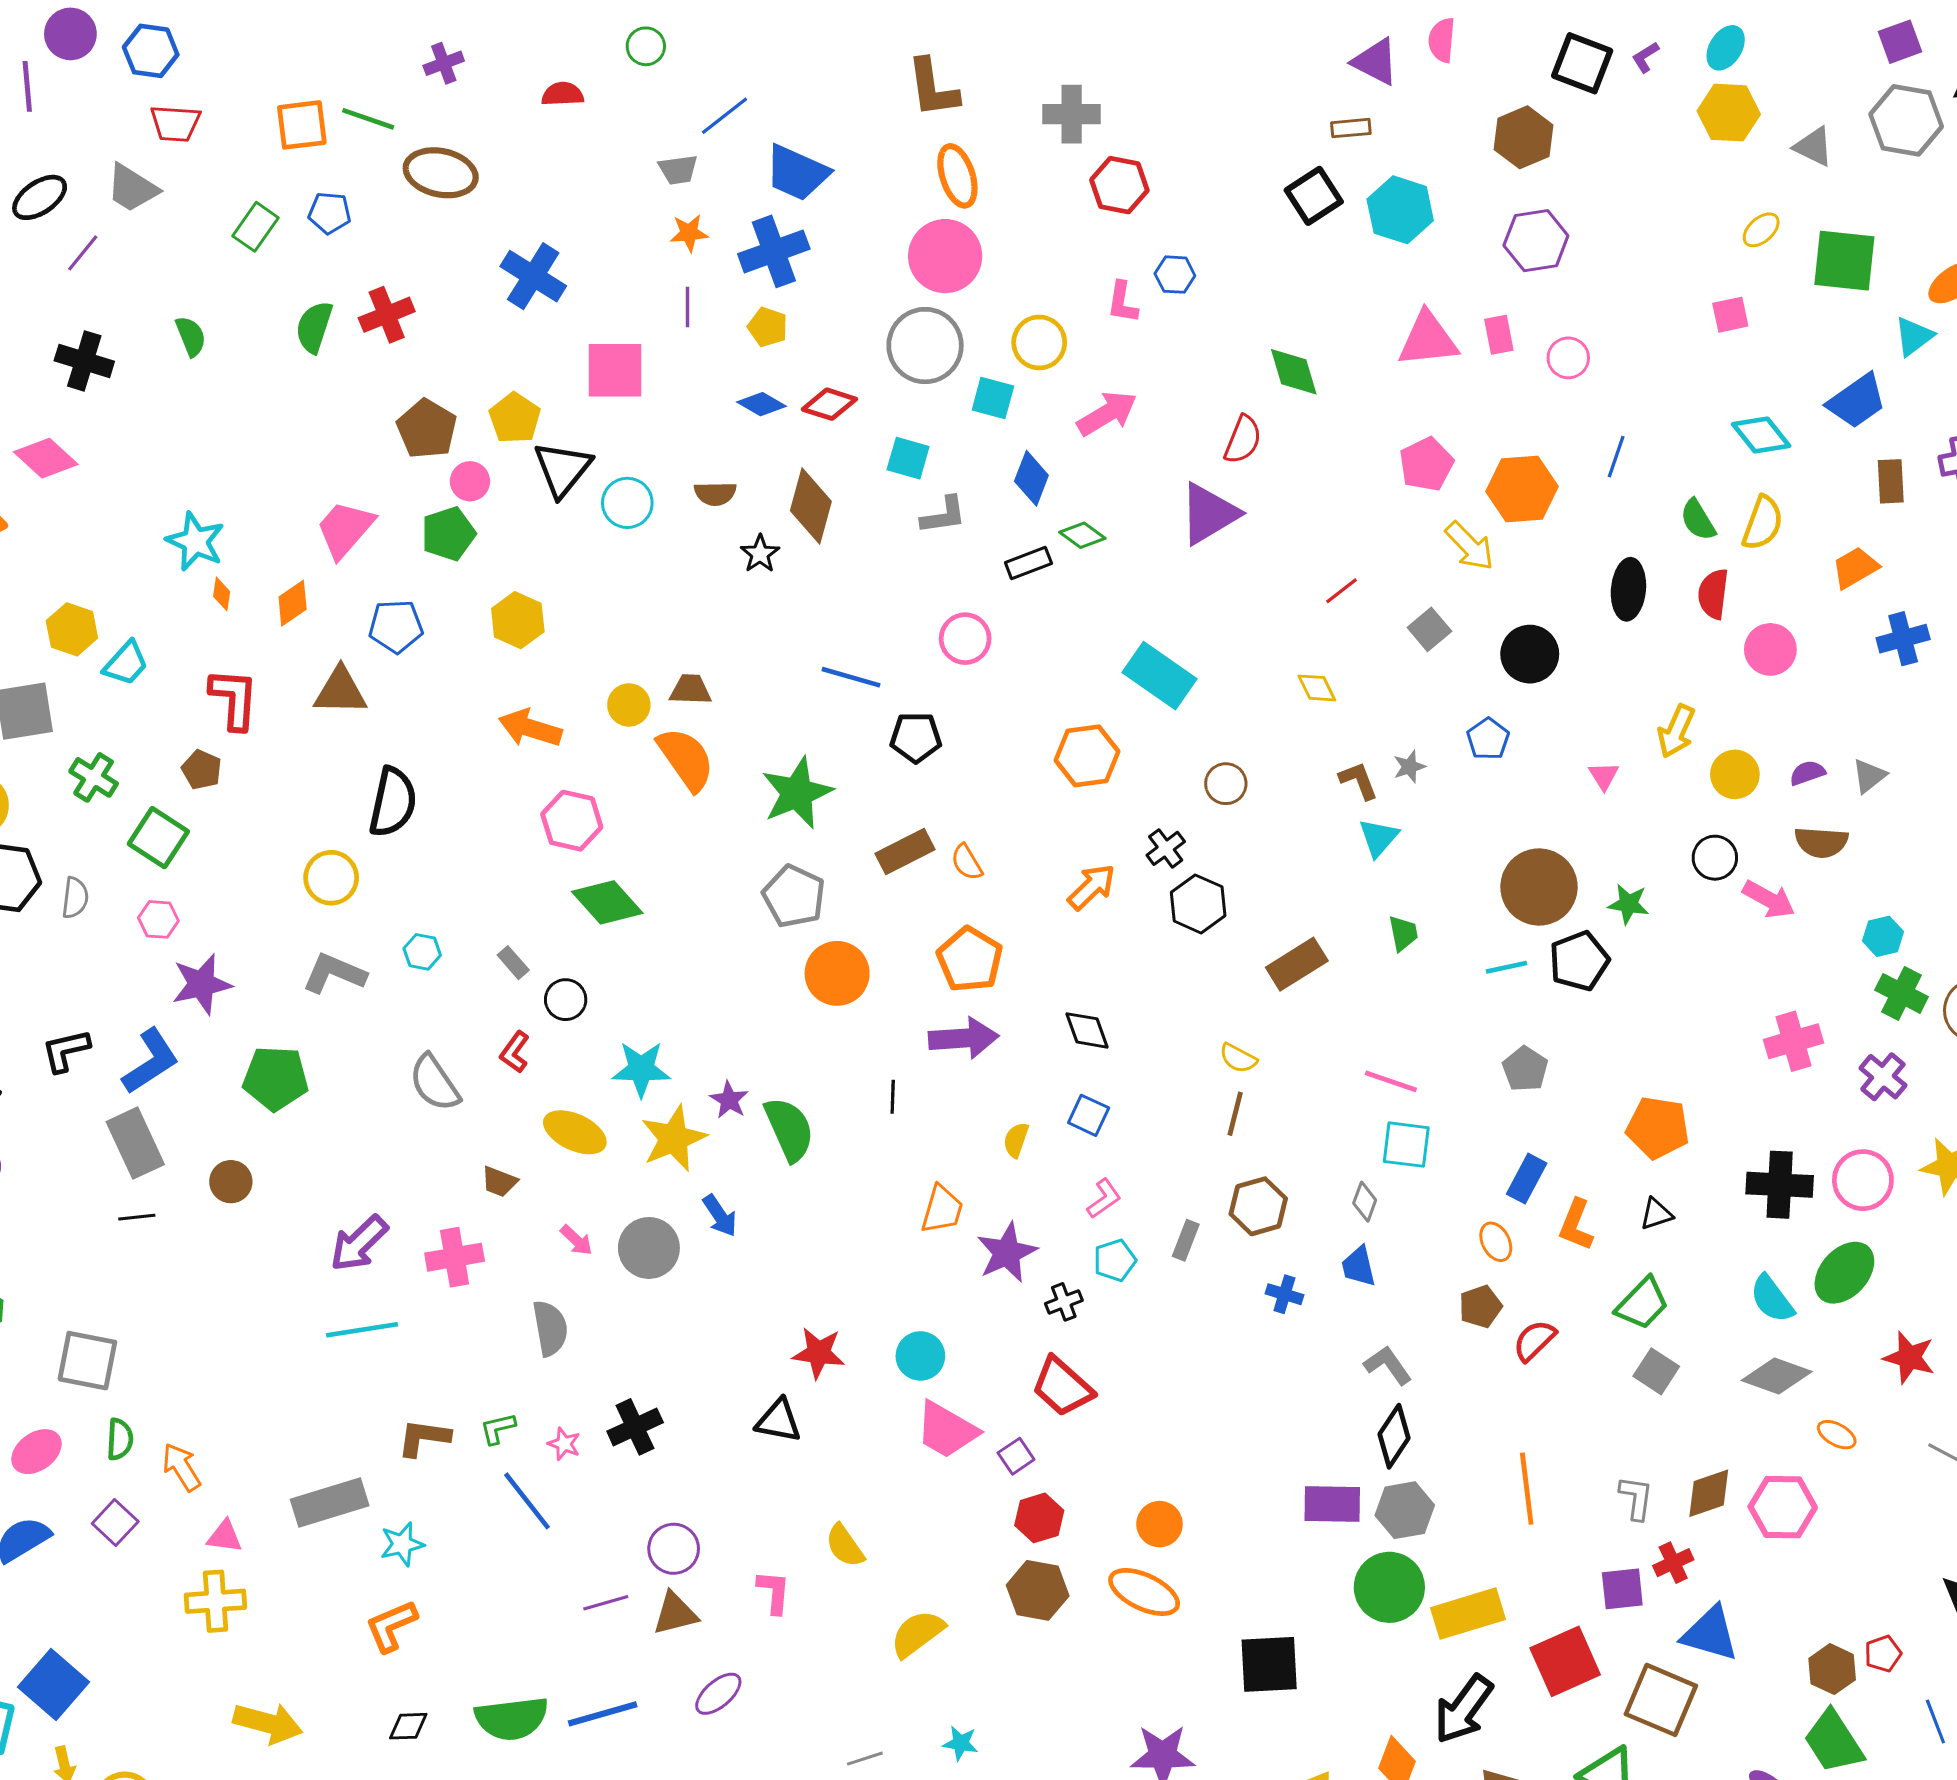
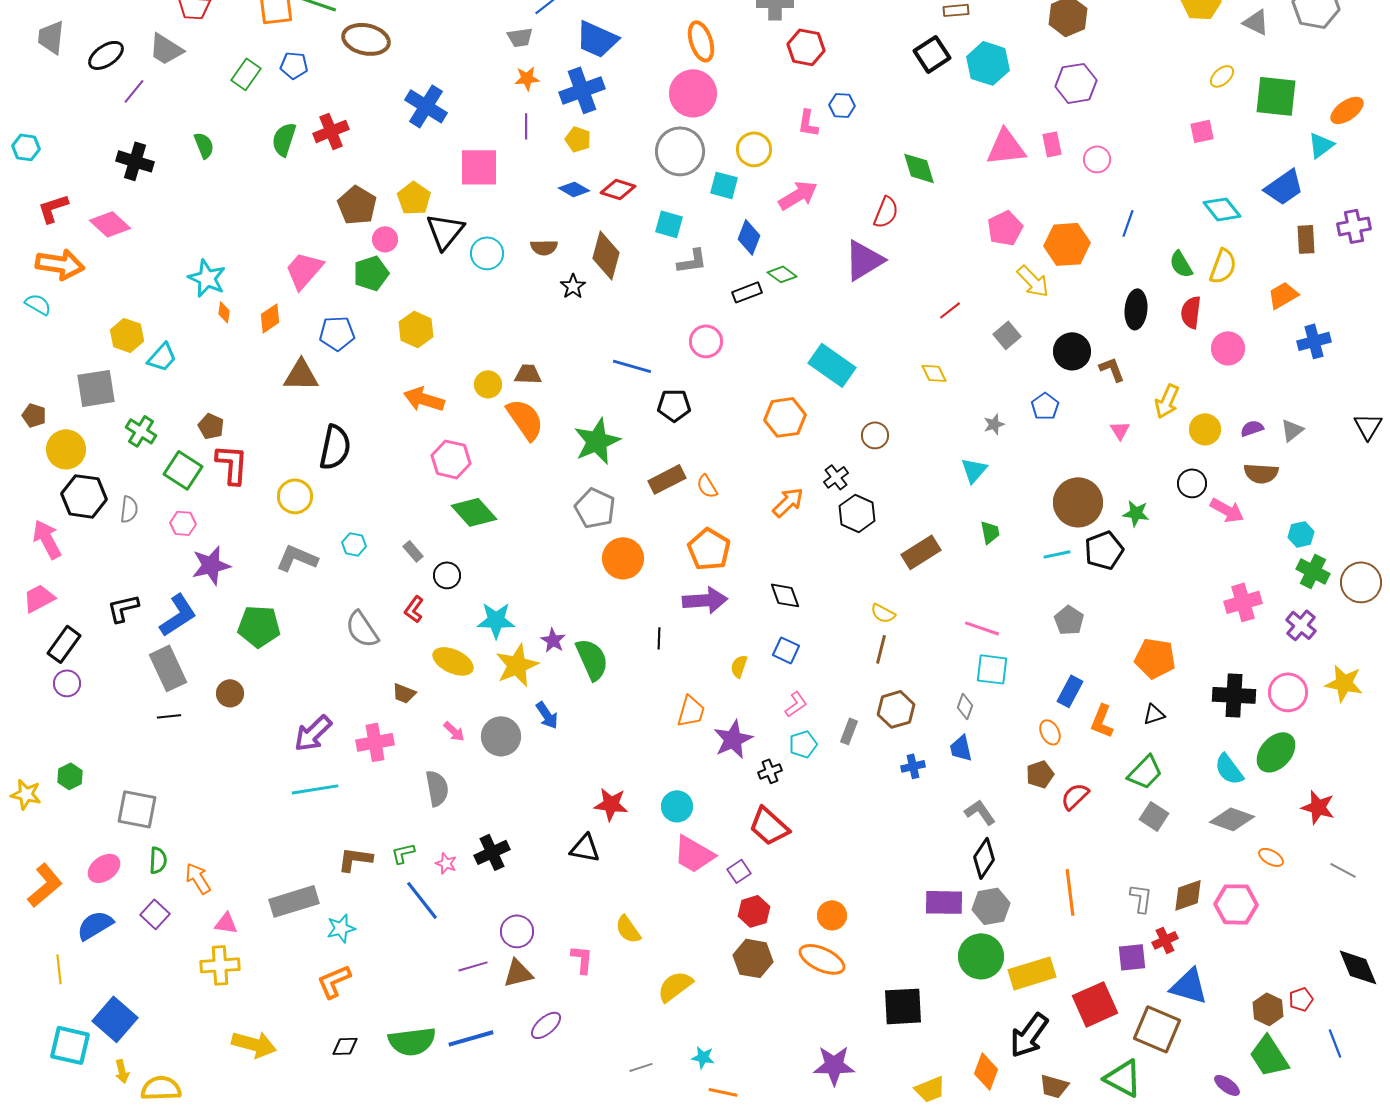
red L-shape: (234, 699) -> (232, 464), moved
brown L-shape: (1359, 781) -> (1112, 369), moved
blue cross: (1284, 1294) -> (913, 766), turned -30

